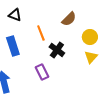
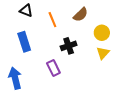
orange line: (41, 33) -> (52, 20), moved
black cross: (57, 50) -> (69, 46), turned 35

